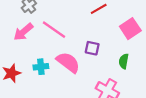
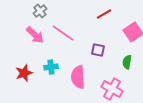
pink arrow: (23, 32) -> (35, 35), turned -96
pink semicircle: (68, 62) -> (78, 77), moved, turned -130

